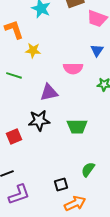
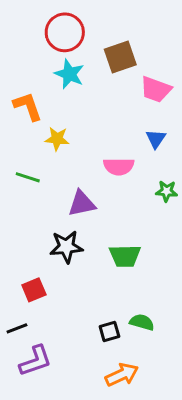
red square: (14, 136) -> (34, 290), moved
green semicircle: (88, 169) -> (142, 322), turned 70
black square: (61, 184) -> (109, 332), moved

